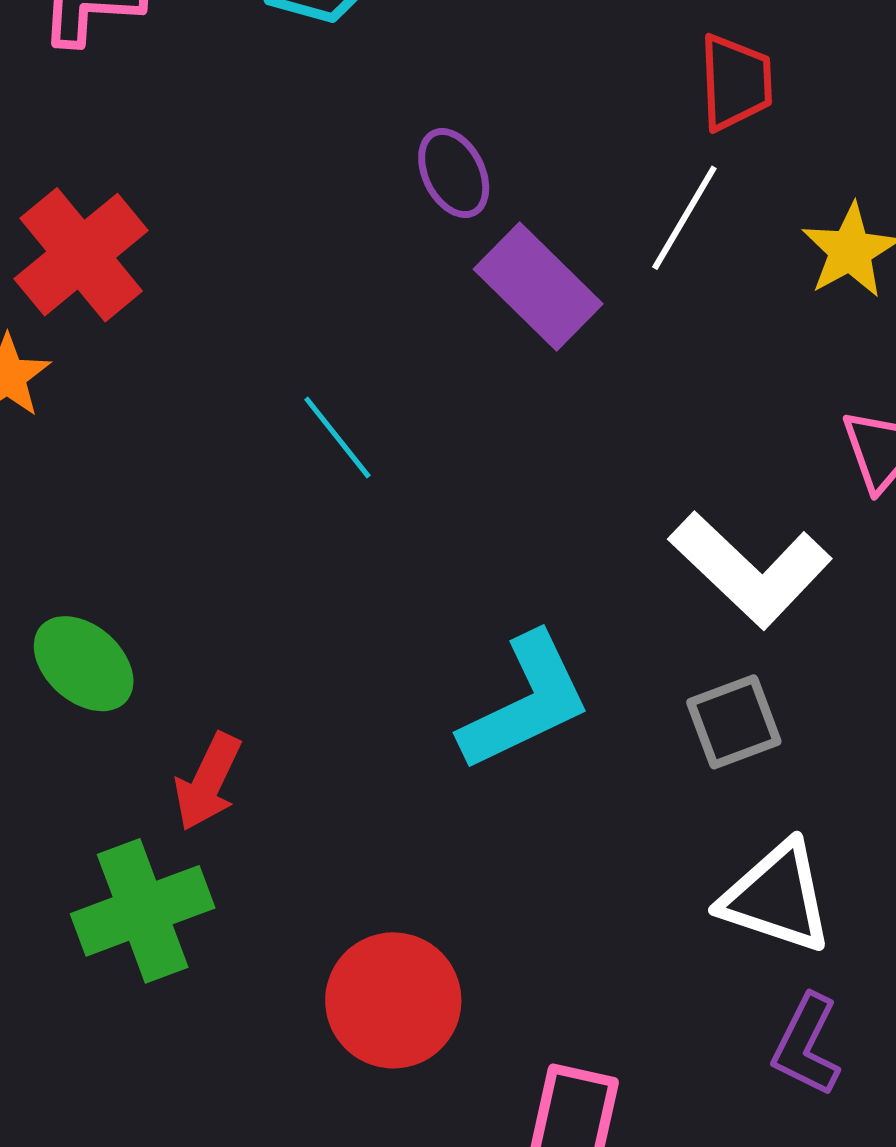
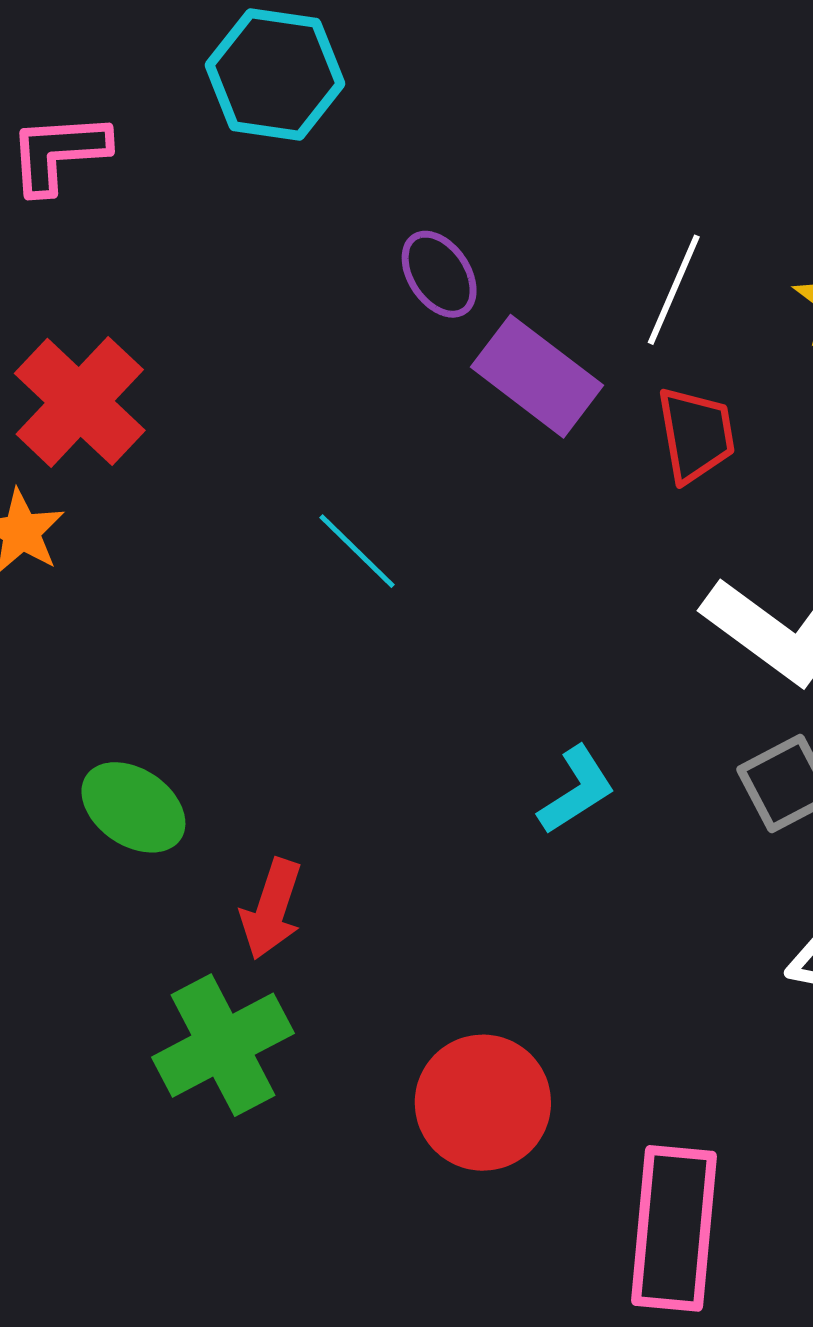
red trapezoid: (736, 82) -> (696, 435), moved
cyan L-shape: (525, 702) -> (577, 790), size x0.6

